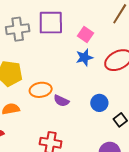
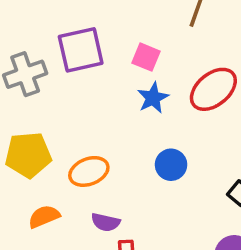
purple semicircle: (61, 101) -> (106, 222), moved
blue circle: (99, 103) -> (171, 165), moved

